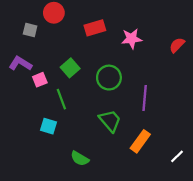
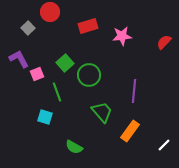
gray square: (30, 30) -> (28, 28), turned 32
purple L-shape: (20, 64) -> (19, 59), turned 30
green circle: (109, 78) -> (89, 75), moved

